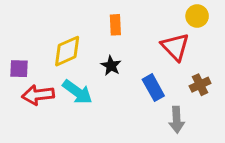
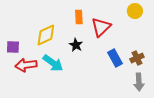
red triangle: (175, 47) -> (101, 27), moved, turned 30
blue rectangle: (153, 88) -> (115, 58), moved
gray arrow: (177, 120) -> (139, 82), moved

